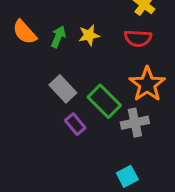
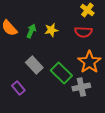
purple rectangle: (75, 124) -> (18, 88), moved

